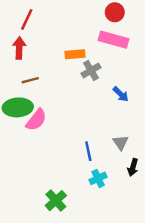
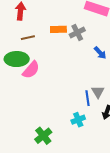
orange rectangle: (75, 54) -> (58, 29), moved
blue line: (88, 151) -> (87, 98), moved

